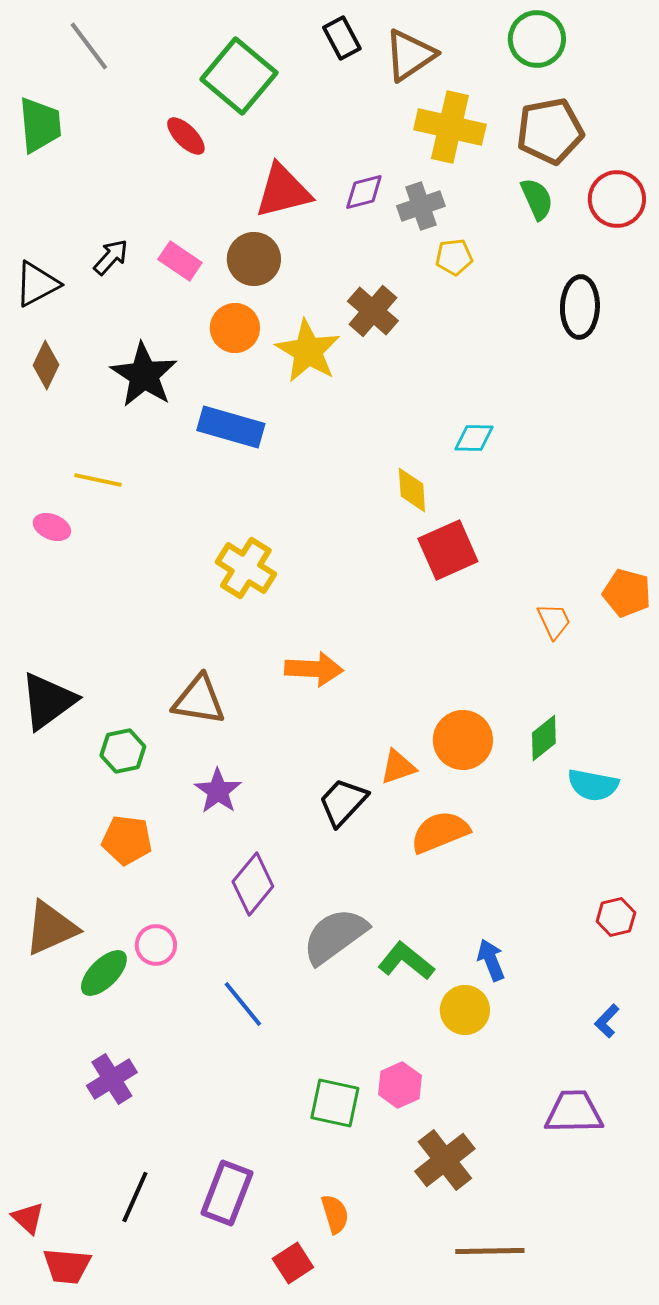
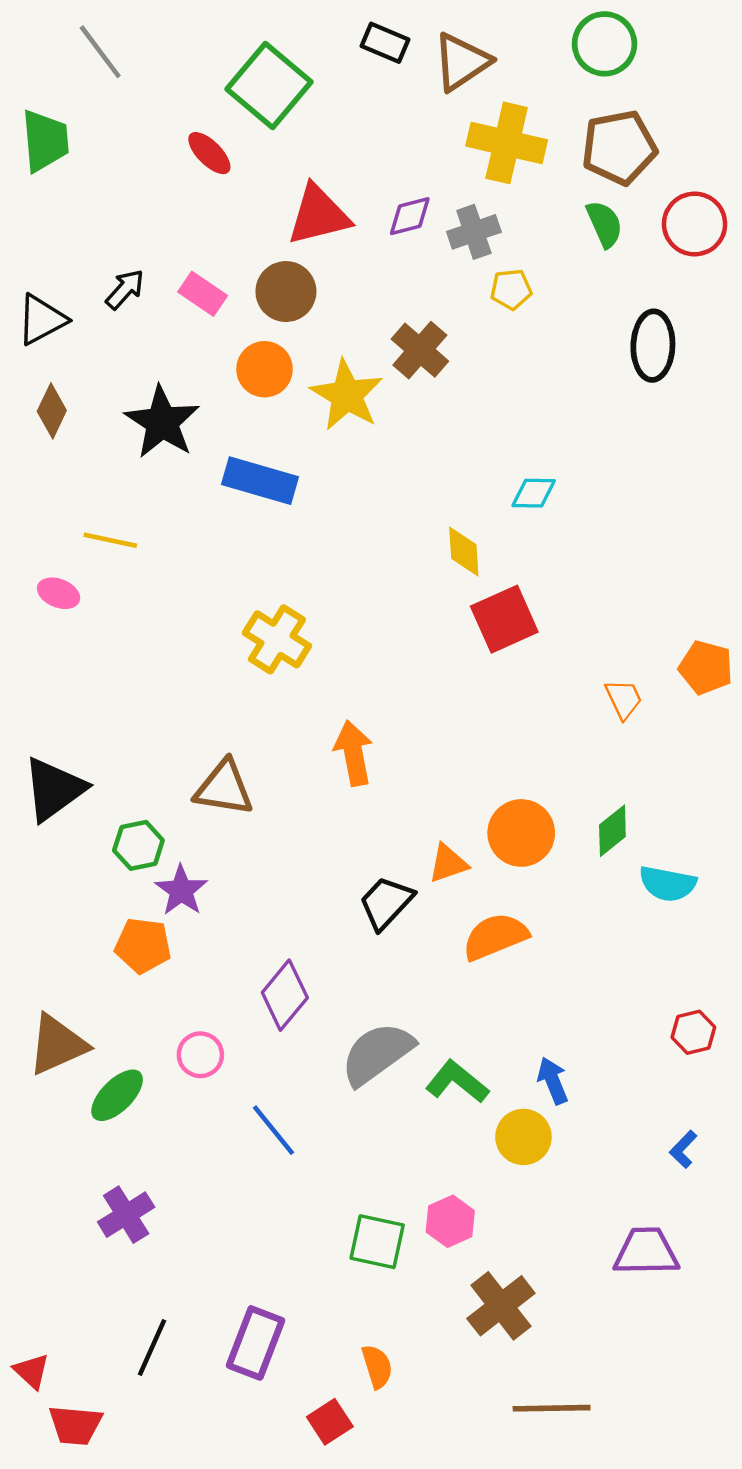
black rectangle: (342, 38) -> (385, 43), turned -39
orange arrow: (314, 669) -> (353, 753), turned -104
purple star: (218, 791) -> (181, 890), moved
pink circle: (156, 945) -> (200, 1055), moved

